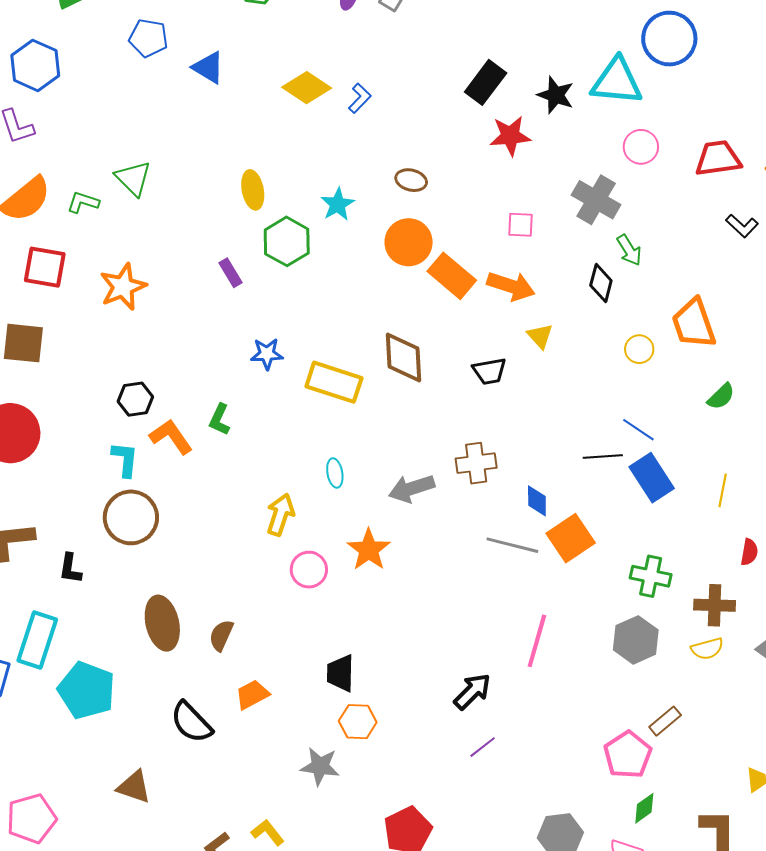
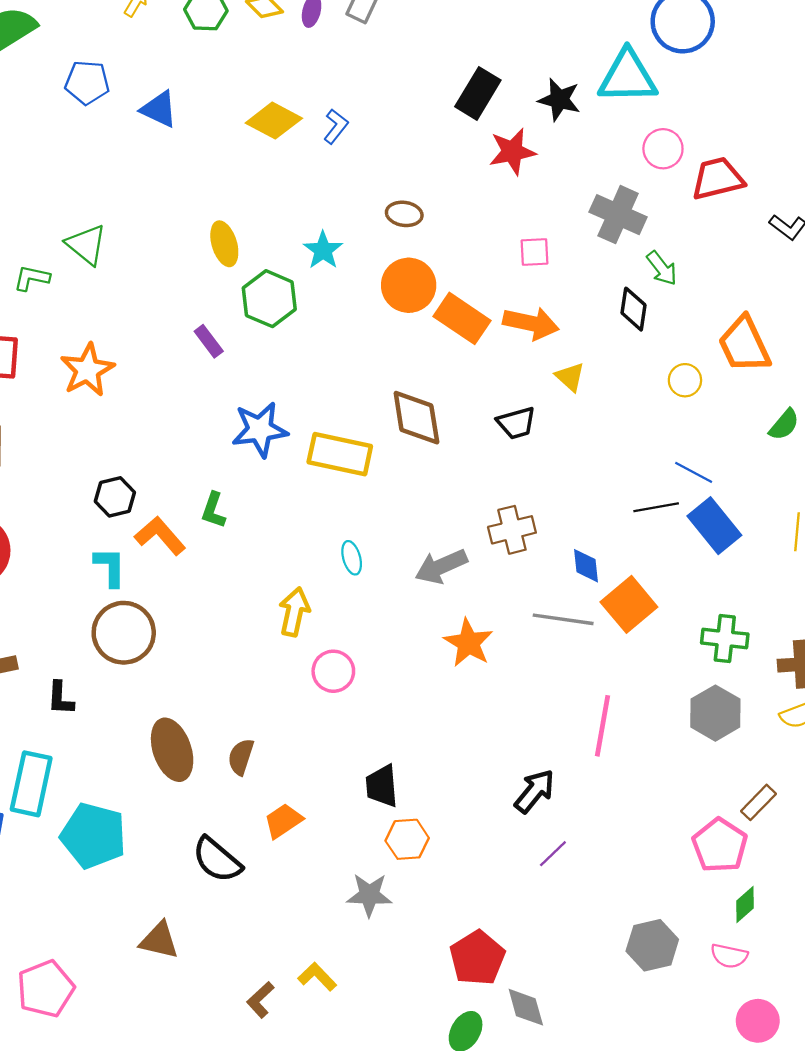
red trapezoid: (718, 158) -> (718, 179), moved
blue star: (267, 354) -> (260, 430), size x1.5
orange star: (369, 550) -> (468, 643), moved

